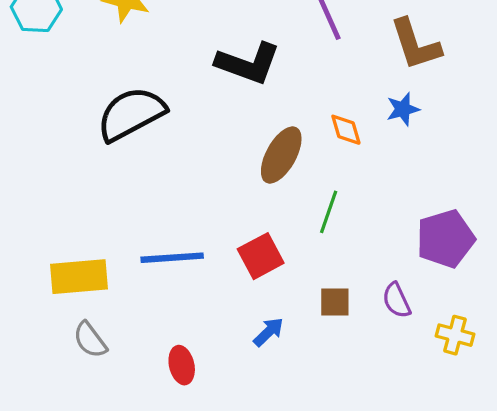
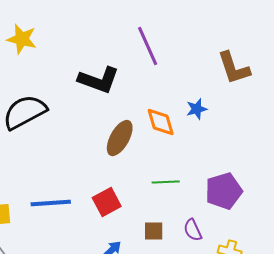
brown L-shape: (415, 44) -> (234, 68), moved
orange diamond: (346, 130) -> (161, 122), size x1.4
green line: (329, 212) -> (166, 182), moved, turned 68

